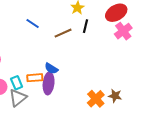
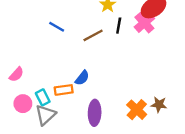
pink cross: (123, 31) -> (144, 23), moved
blue semicircle: (51, 68) -> (82, 78), turned -80
purple ellipse: (49, 83) -> (95, 113), moved

